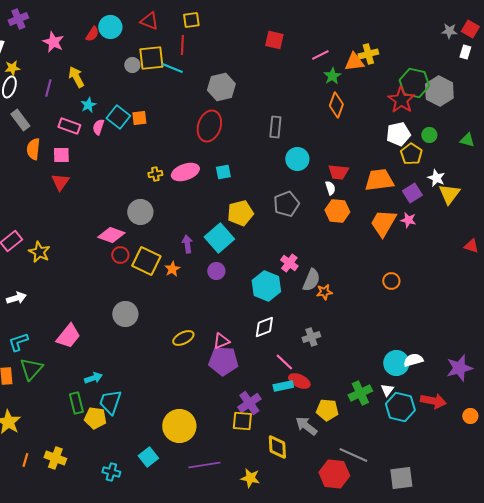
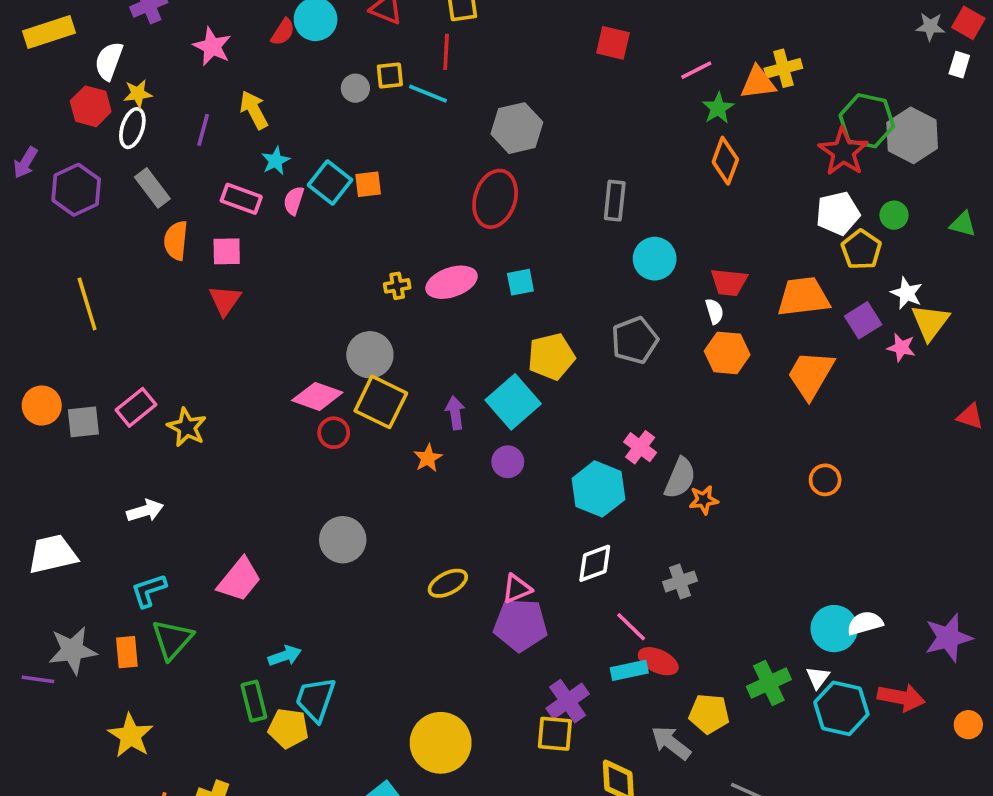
yellow square: (151, 58) -> (390, 75), size x0.6
pink star: (408, 220) -> (901, 347), moved
yellow square: (146, 261) -> (381, 402), moved

